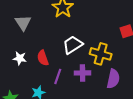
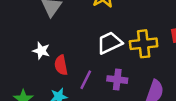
yellow cross: (101, 54) -> (144, 44), moved, turned -30
red semicircle: (43, 58) -> (61, 65), moved

